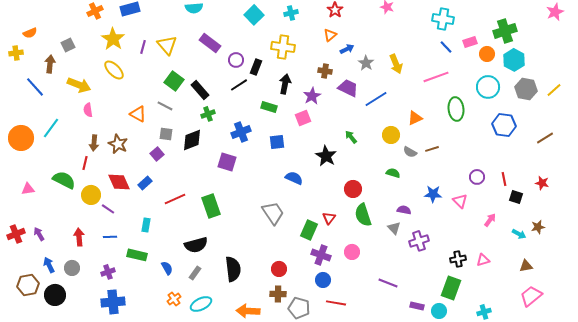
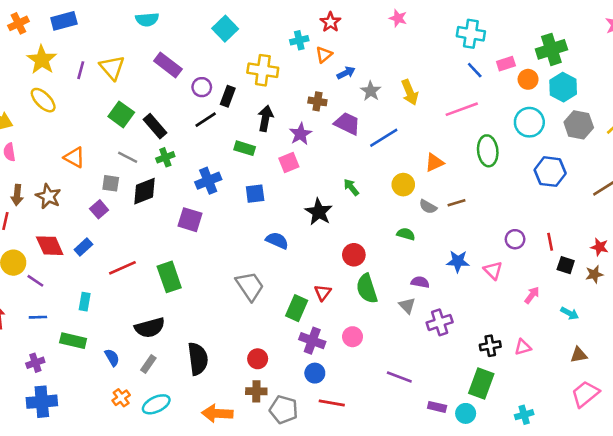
cyan cross: (291, 13) -> (299, 40), moved
gray line: (165, 106) -> (128, 157), moved
brown star: (538, 227) -> (594, 274), moved

